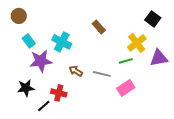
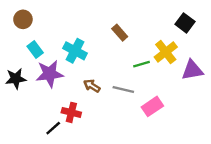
green line: (126, 61) -> (141, 64), moved
black star: (26, 88) -> (16, 79), moved

